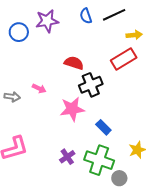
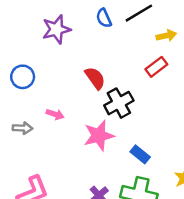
blue circle: (19, 32) -> (23, 77), moved
red rectangle: (124, 59) -> (156, 67), size x0.7
red semicircle: (74, 63) -> (95, 78), turned 42

